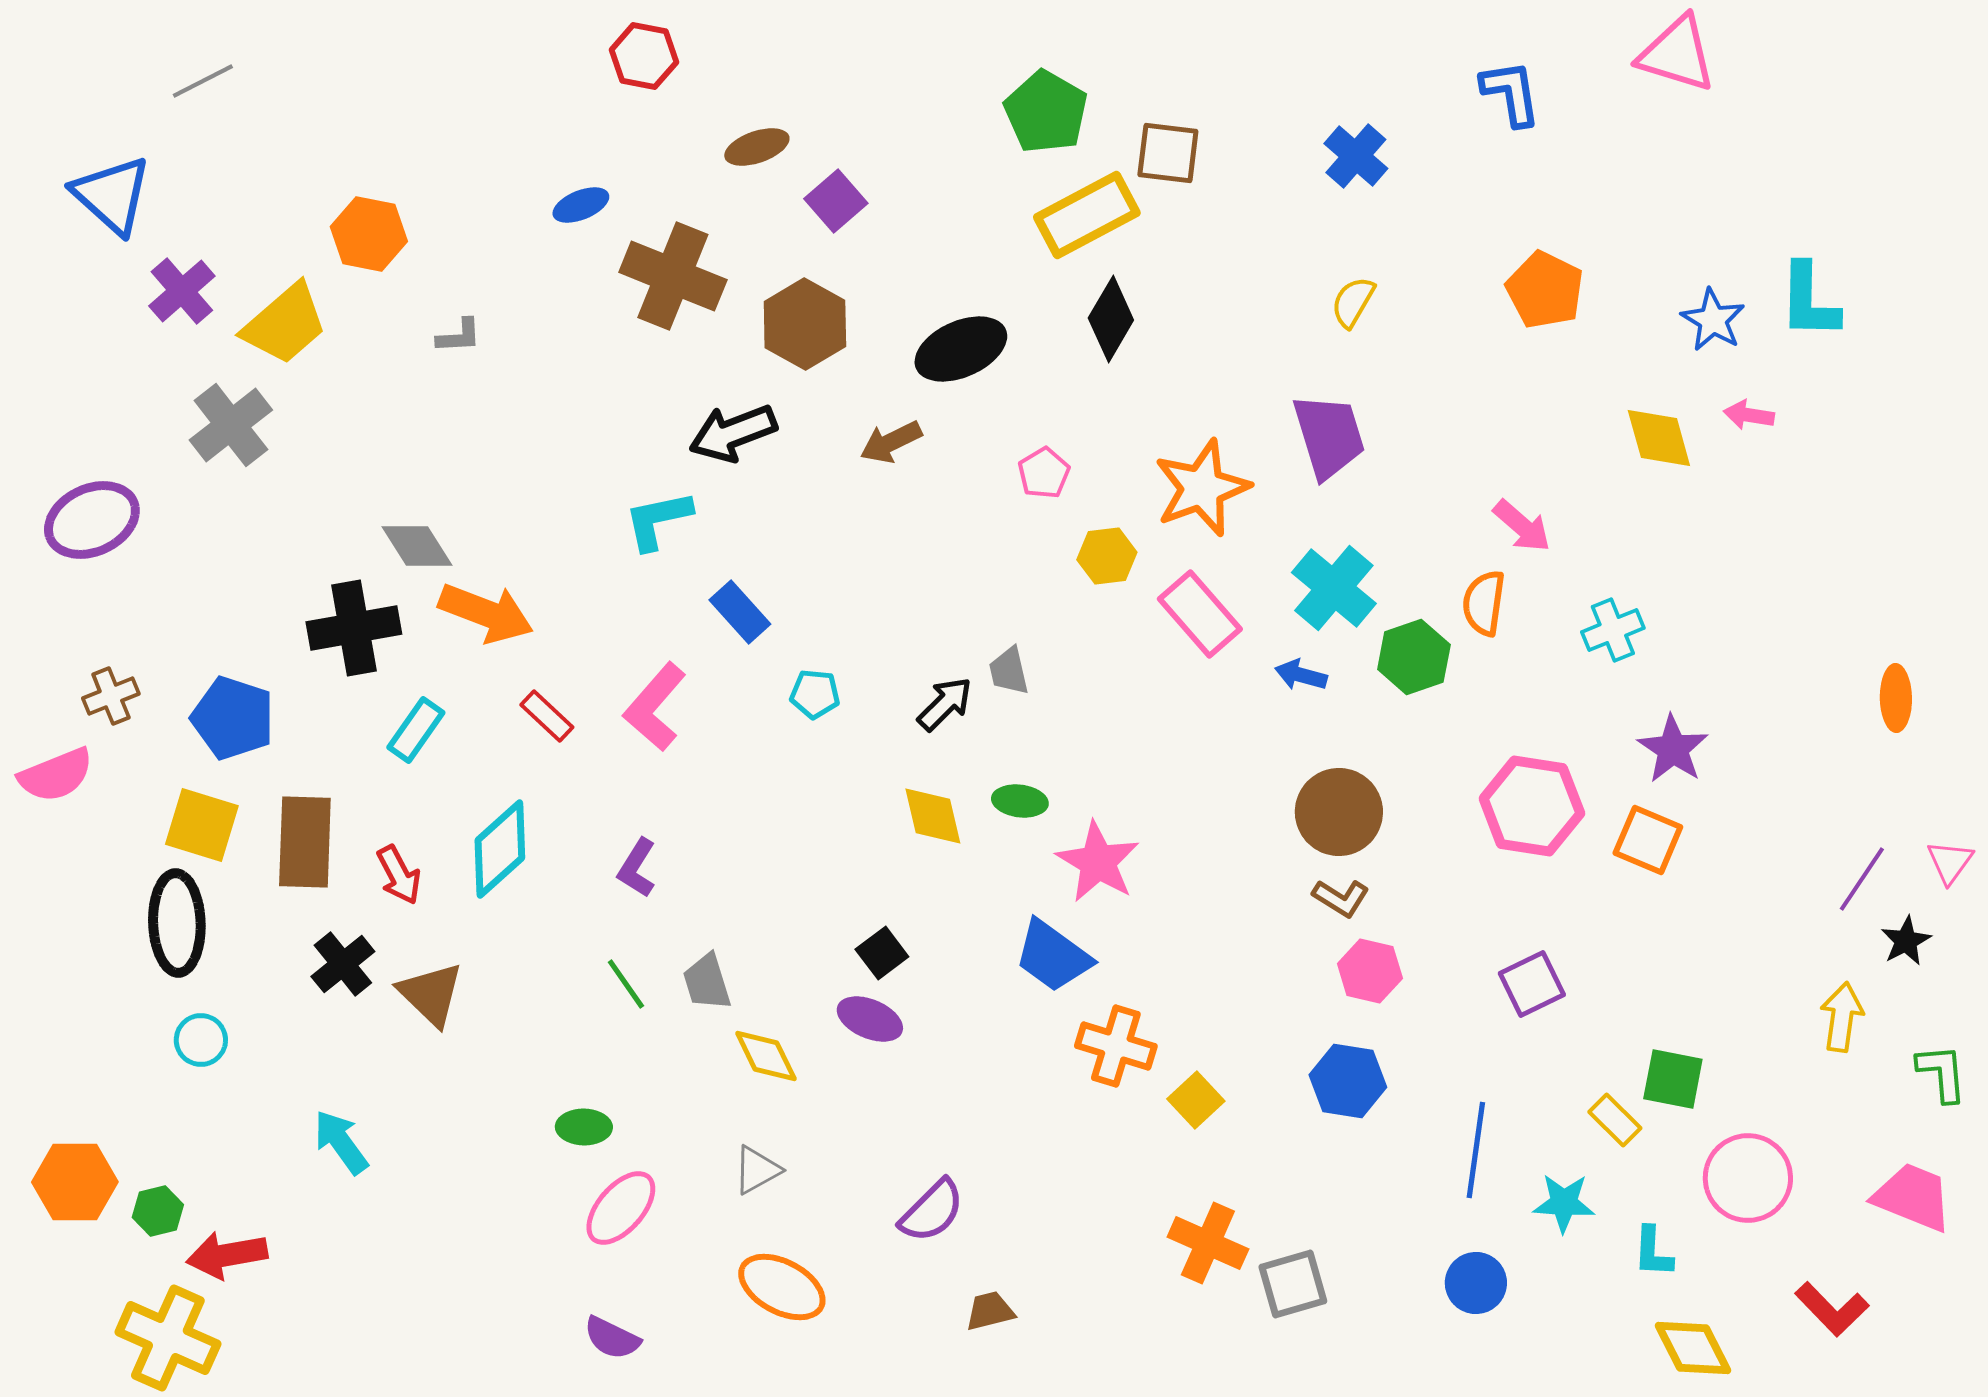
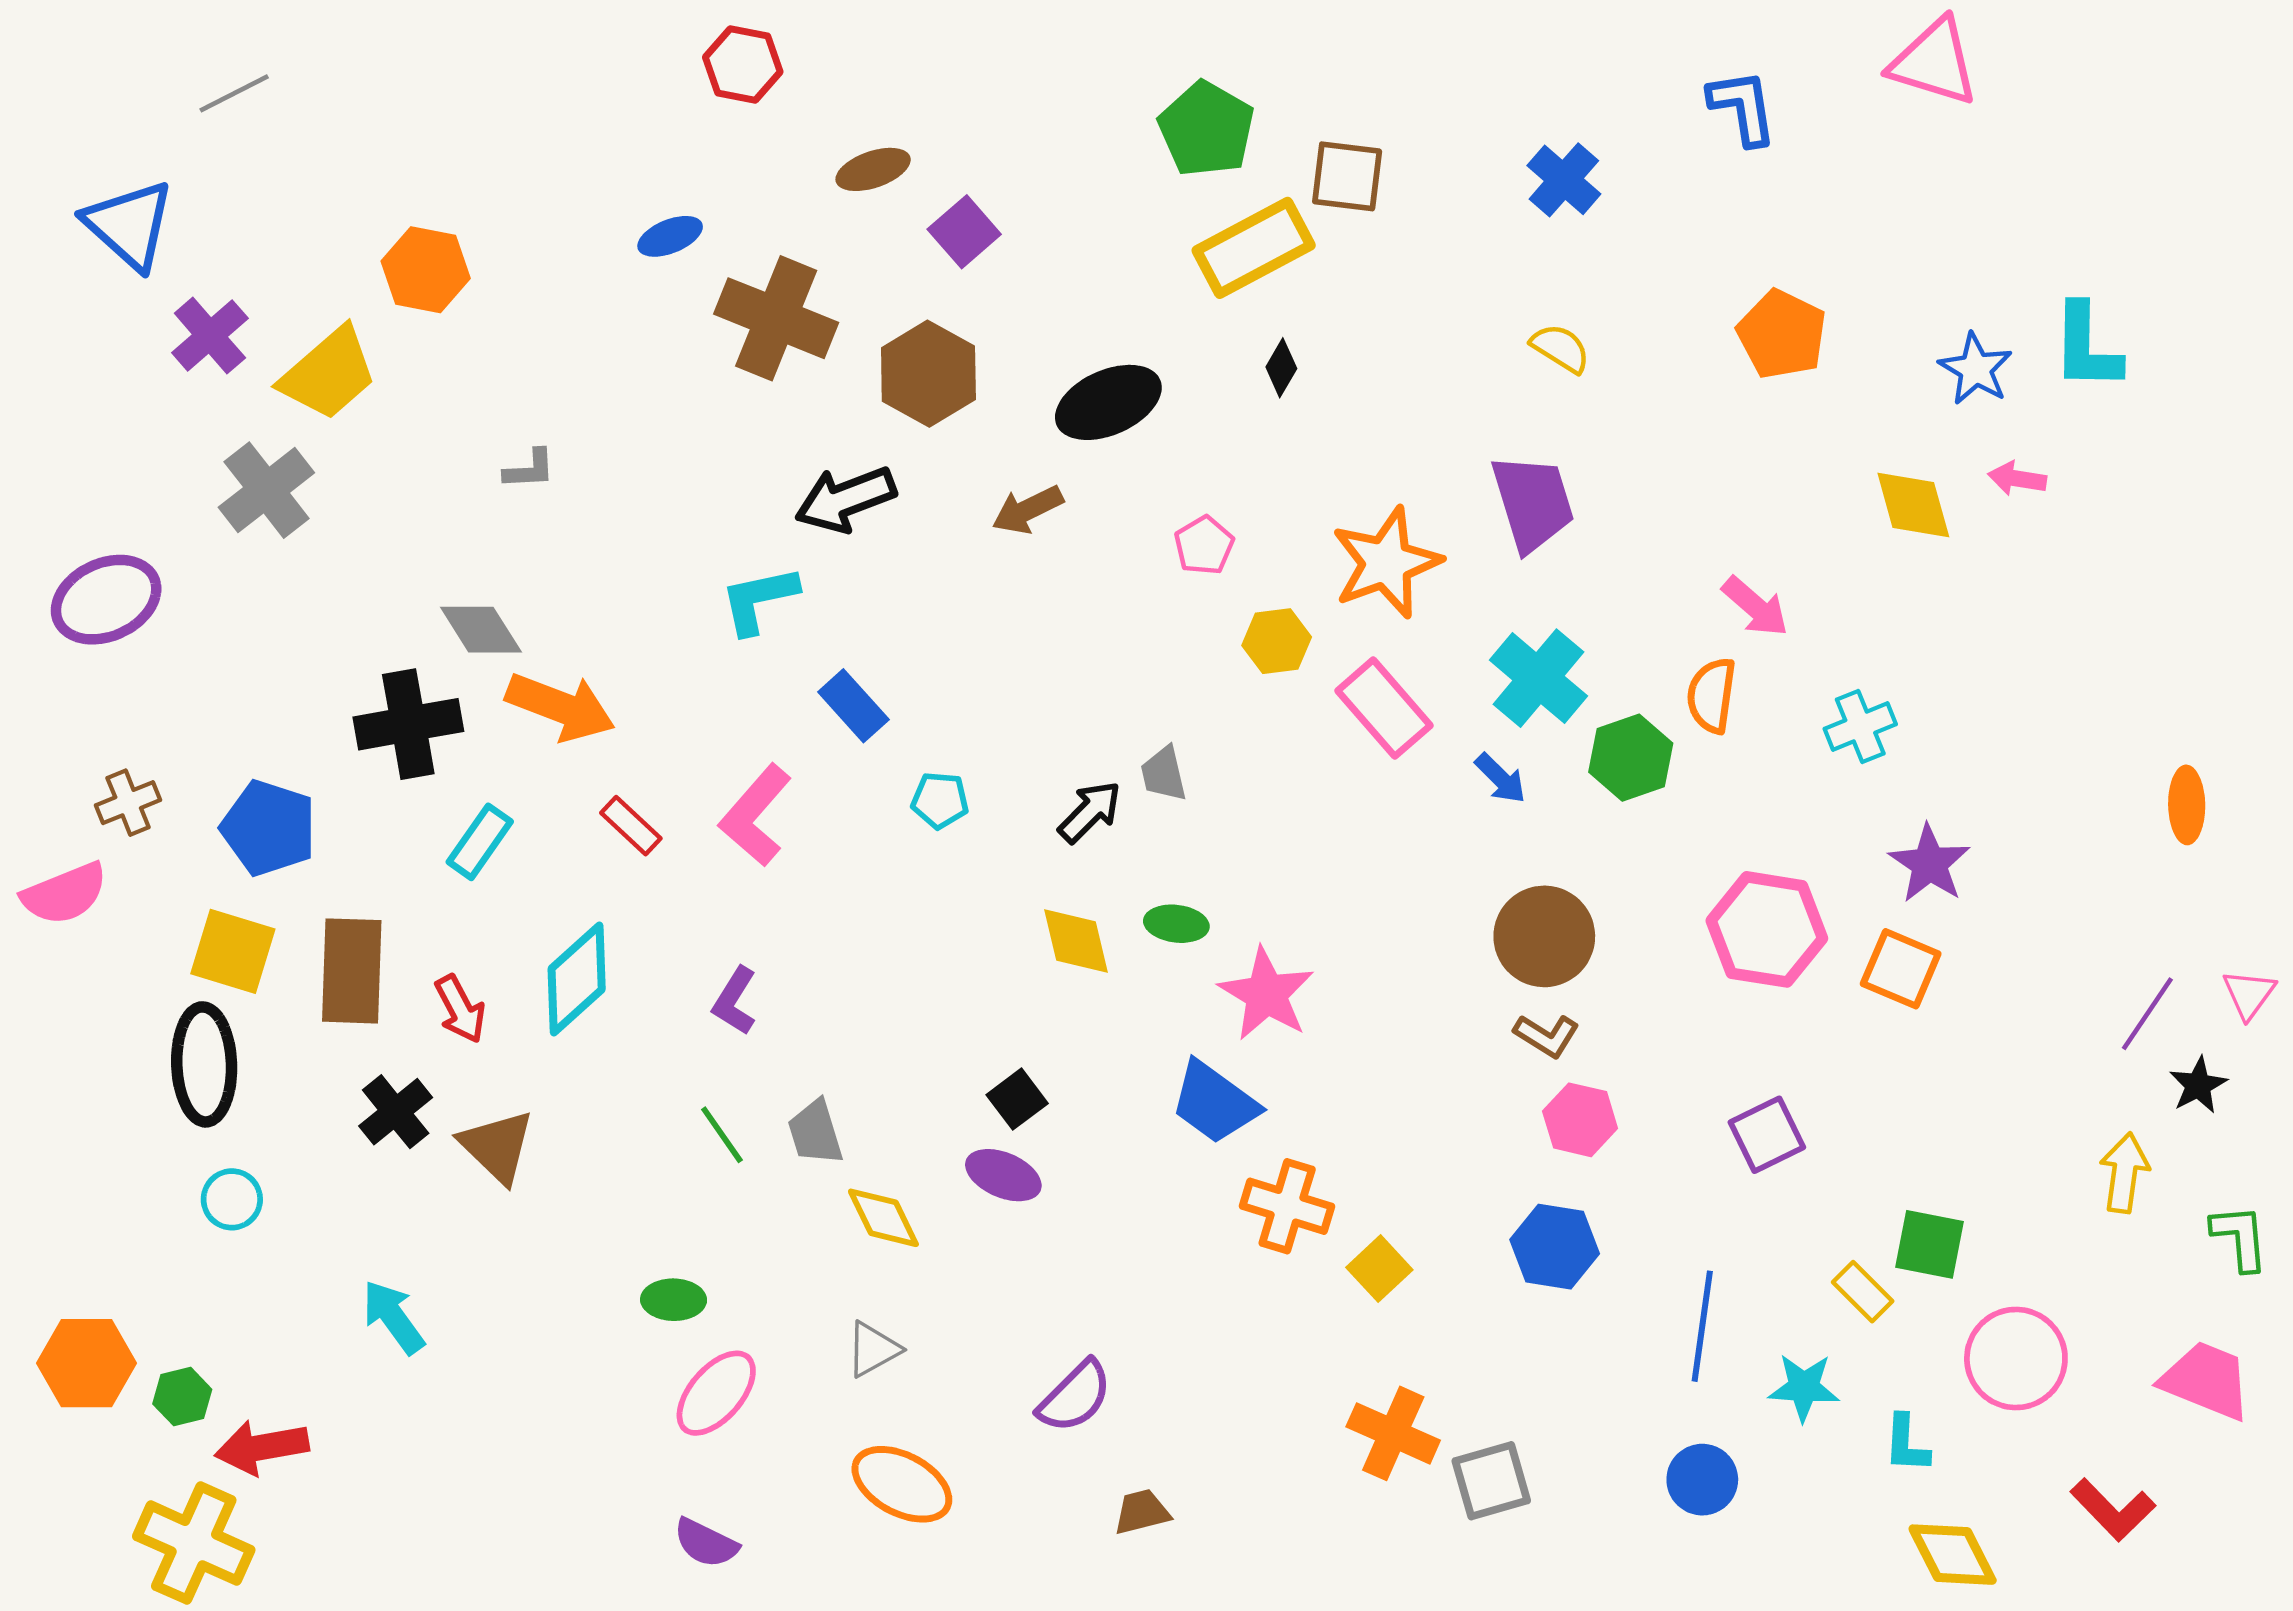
yellow semicircle: (1353, 302) -> (1560, 348), turned 92
black diamond: (1111, 319) -> (1281, 368), size x0.6
gray L-shape: (459, 336) -> (529, 469), moved
blue arrow: (1301, 675) -> (1500, 778), turned -150

